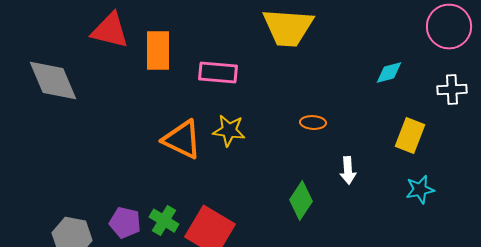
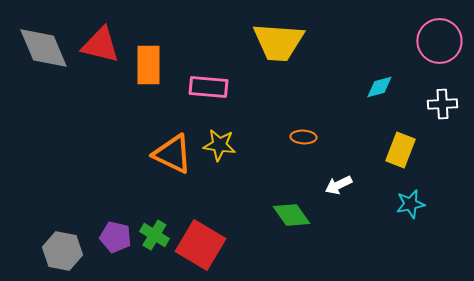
gray diamond: (53, 81) -> (43, 48), moved
white arrow: (348, 171) -> (338, 185), turned 68
green diamond: (301, 201) -> (291, 215), turned -69

